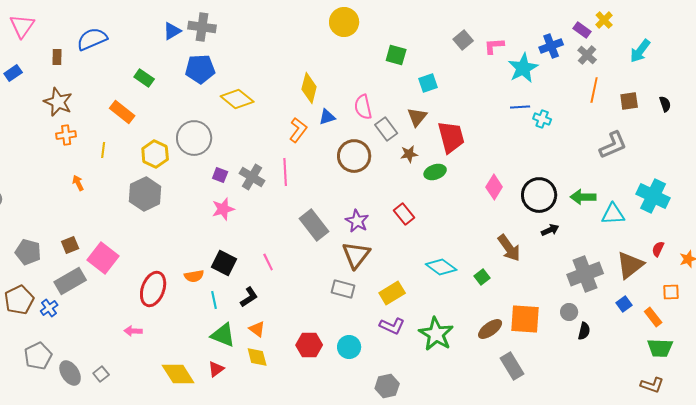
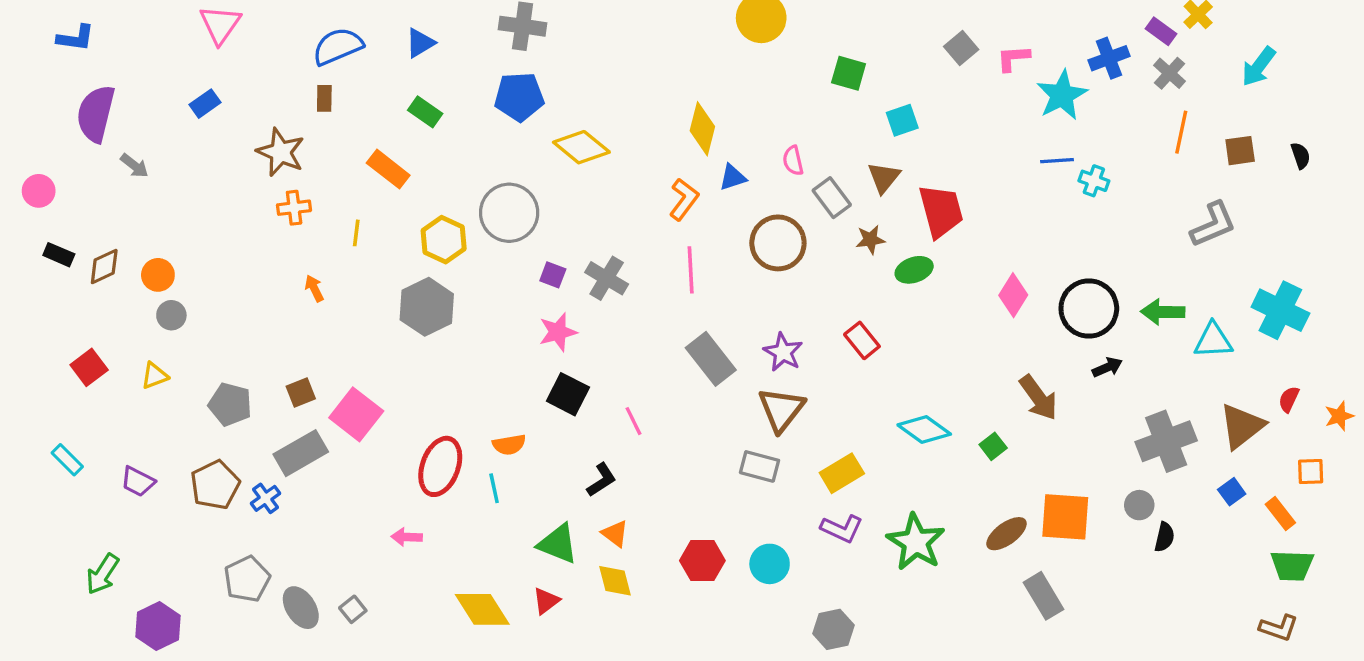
blue triangle: (172, 31) -> (420, 43), moved
brown rectangle: (57, 57) -> (324, 98), moved
pink semicircle: (363, 107) -> (793, 161), size x0.7
pink line: (285, 172) -> (691, 270), moved
black square: (224, 263) -> (568, 394), moved
cyan line: (214, 300) -> (494, 488), moved

